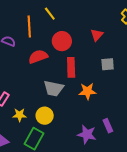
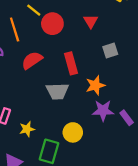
red circle: (62, 41) -> (52, 24), moved
yellow circle: (45, 116) -> (73, 132), moved
purple star: (87, 134) -> (103, 110), moved

